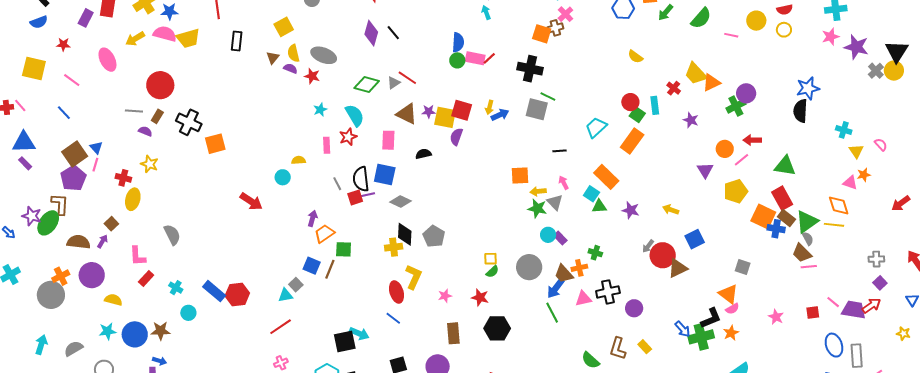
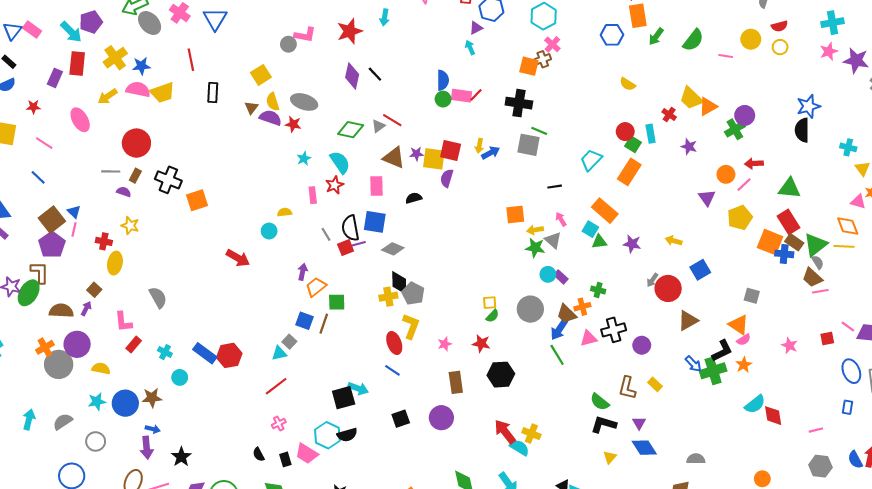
purple semicircle: (290, 69) -> (270, 118), size x1.5
gray pentagon: (434, 236) -> (413, 293), moved
brown triangle: (678, 268) -> (688, 321), moved
gray circle: (51, 295) -> (59, 364), moved

